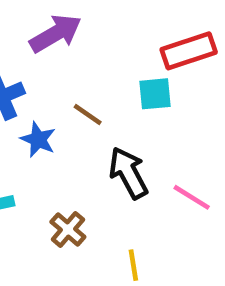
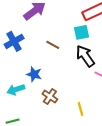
blue star: (38, 139) -> (34, 74), moved
black arrow: (128, 173) -> (85, 56), moved

